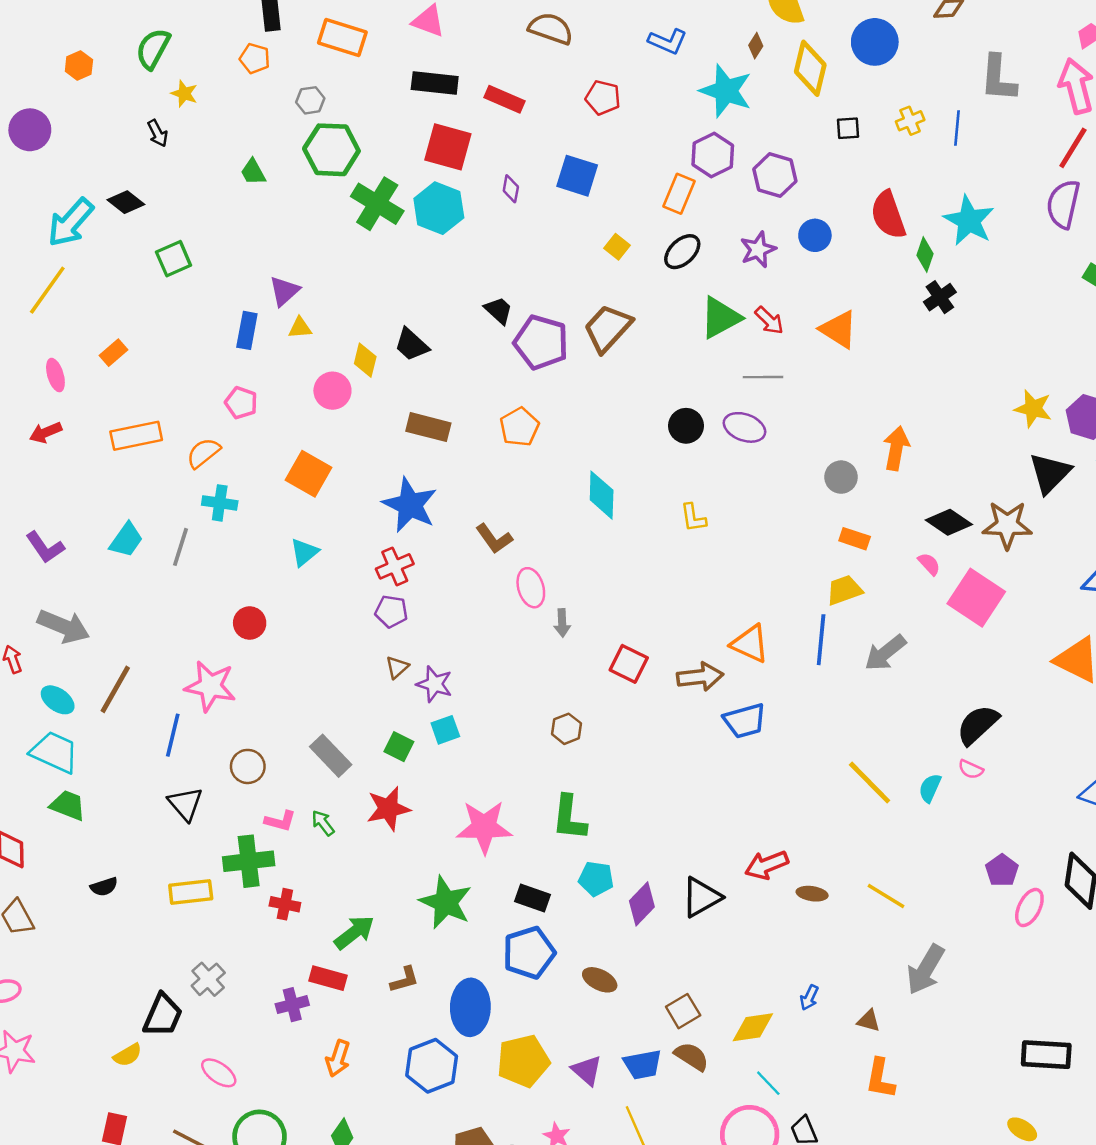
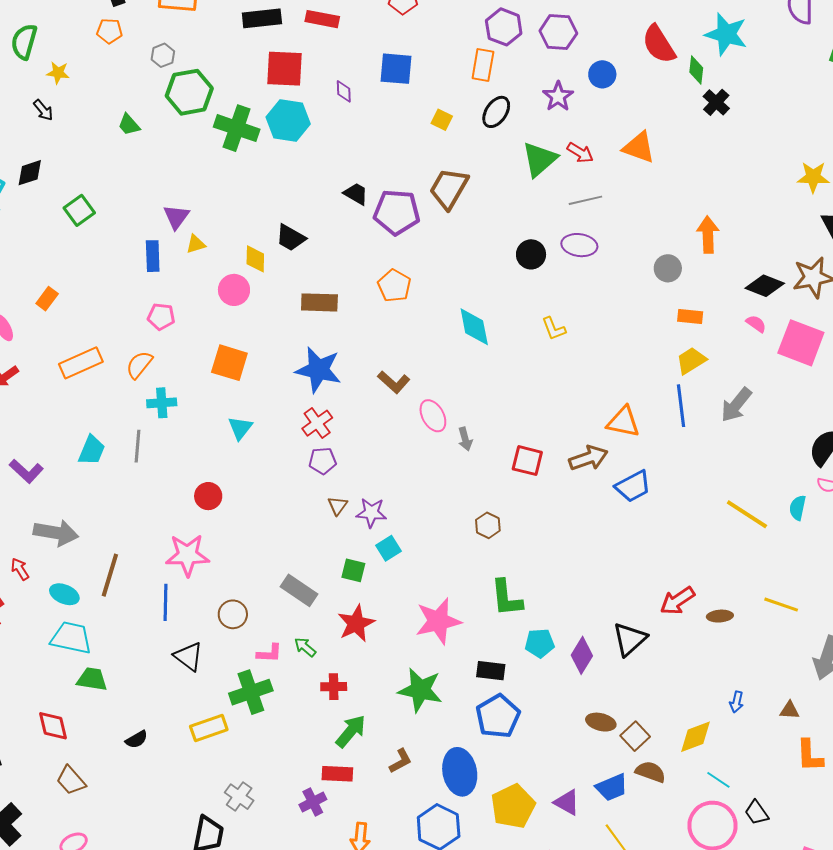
black diamond: (126, 202) -> (30, 173), turned -44
red cross: (285, 904) -> (334, 687), moved
brown ellipse: (600, 980) -> (601, 722), moved

